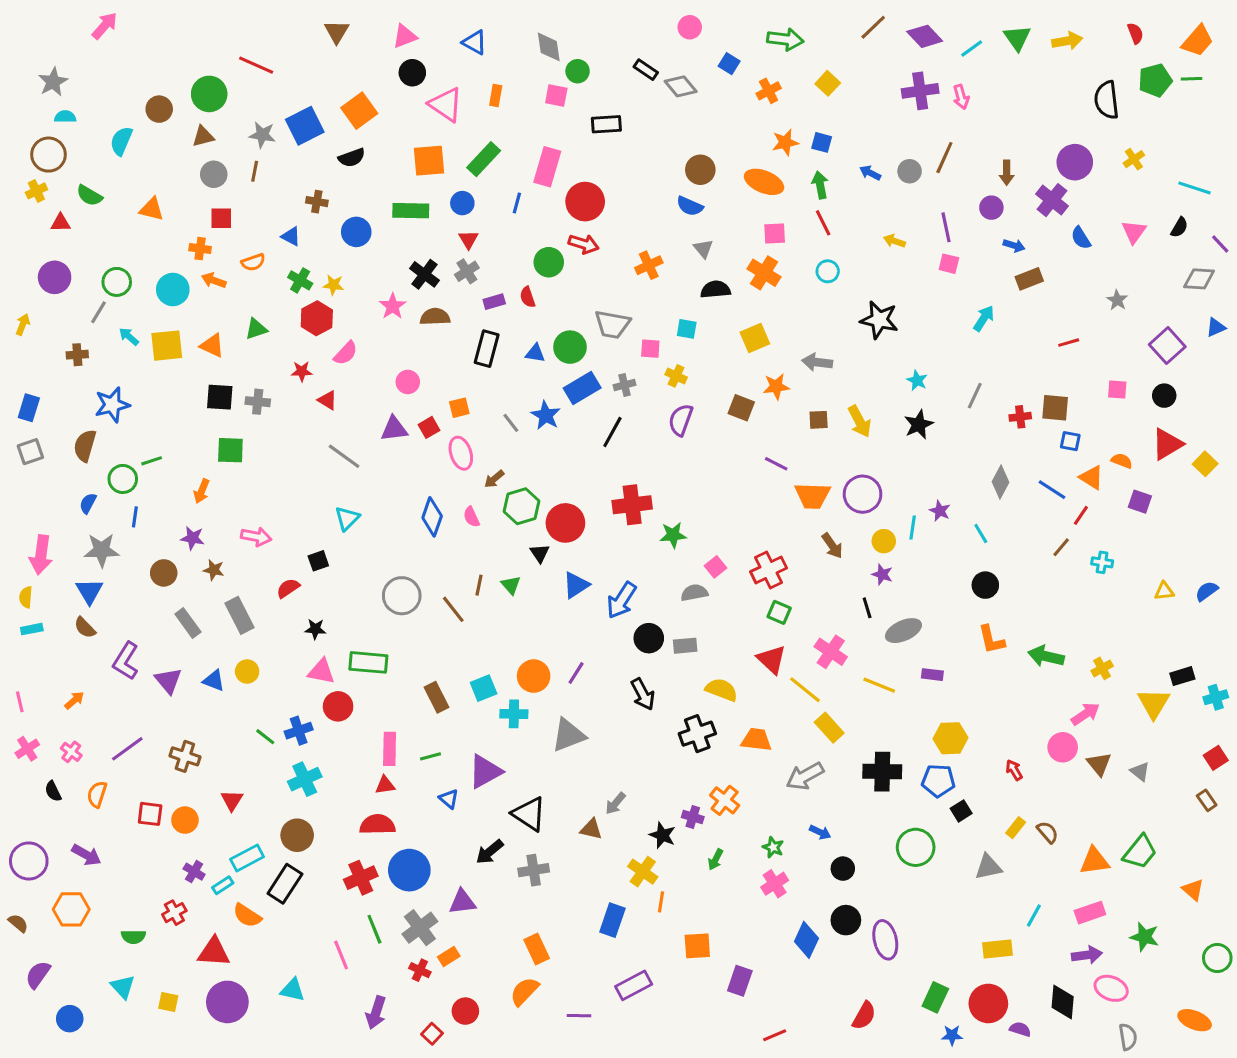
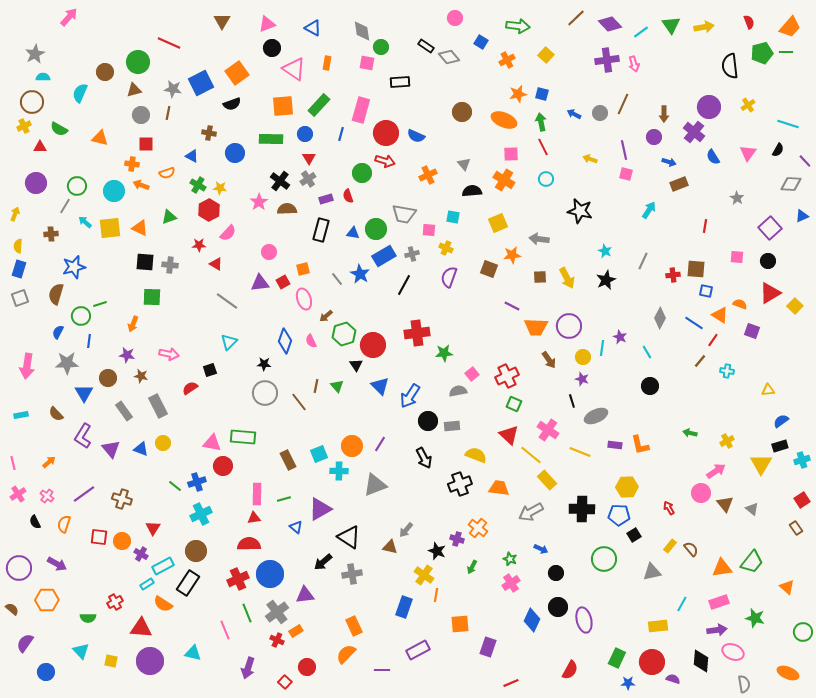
blue semicircle: (690, 206) -> (416, 136), moved
red line: (1069, 343) -> (705, 226), turned -64
blue triangle: (576, 585) -> (380, 386), turned -42
blue triangle: (89, 591) -> (84, 393), moved
blue semicircle: (1207, 591) -> (781, 421), moved
yellow semicircle: (26, 597) -> (18, 246), moved
black star: (315, 629) -> (264, 364), moved
orange L-shape: (991, 640) -> (640, 445), moved
green arrow: (1046, 656) -> (690, 433), size x0.6
purple cross: (194, 872) -> (141, 554), moved

